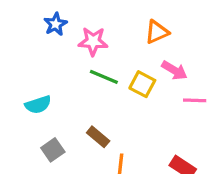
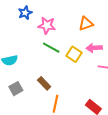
pink arrow: (174, 70) -> (94, 48), turned 140

